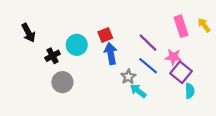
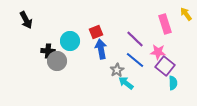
yellow arrow: (204, 25) -> (186, 14), moved
black arrow: (28, 33) -> (26, 20), moved
black cross: (53, 56) -> (48, 51), turned 32
gray circle: (62, 82) -> (57, 61), moved

